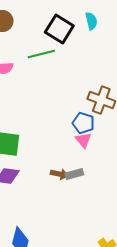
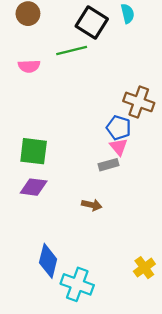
brown arrow: (59, 174) -> (92, 205), moved
gray rectangle: (74, 174) -> (109, 165), moved

